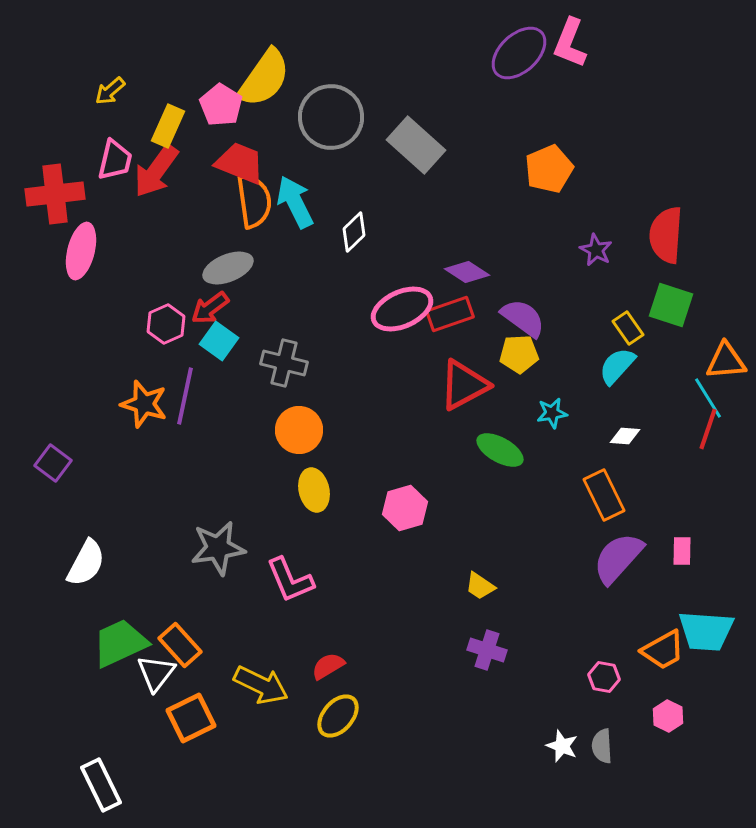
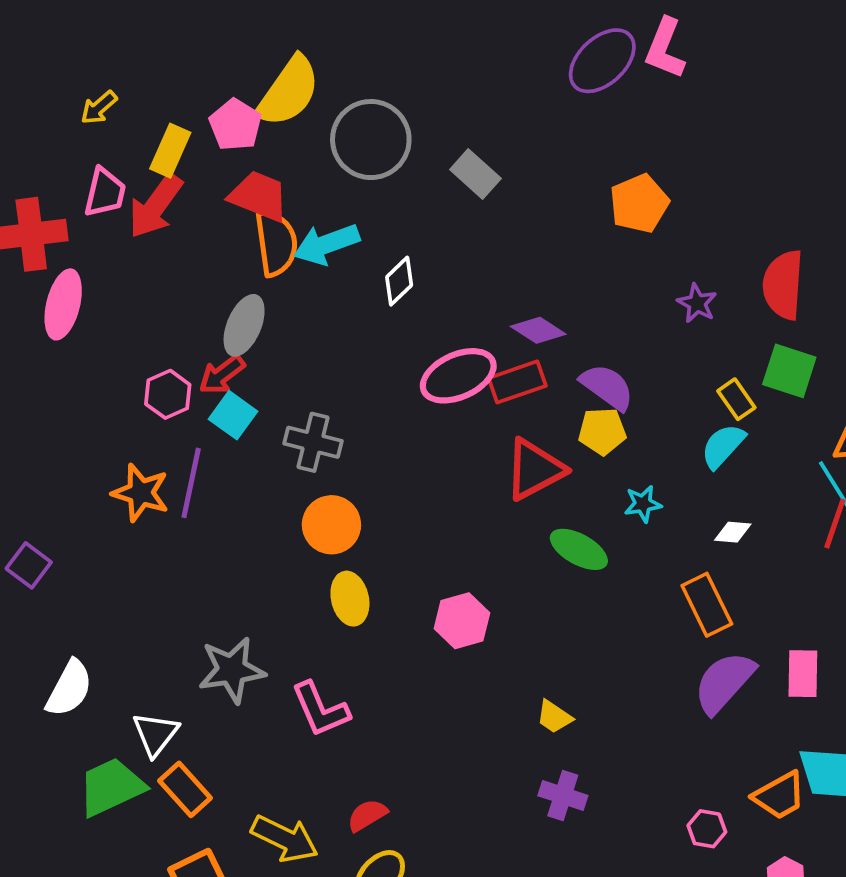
gray rectangle: (416, 145) -> (475, 174), size x0.7
cyan arrow: (295, 202) -> (327, 244), turned -84
gray ellipse: (228, 268) -> (244, 325), turned -45
pink rectangle: (682, 551) -> (803, 674), size x1.4
white triangle: (156, 673) -> (155, 734), moved

